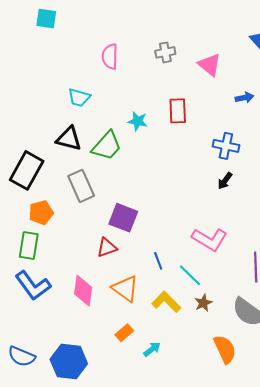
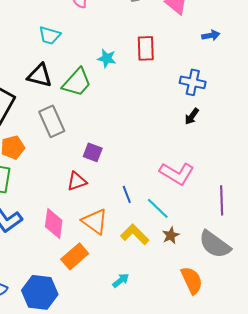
purple square: (123, 218) -> (93, 152), size x0.7
orange rectangle: (124, 333) -> (75, 256), moved, size x1.5

